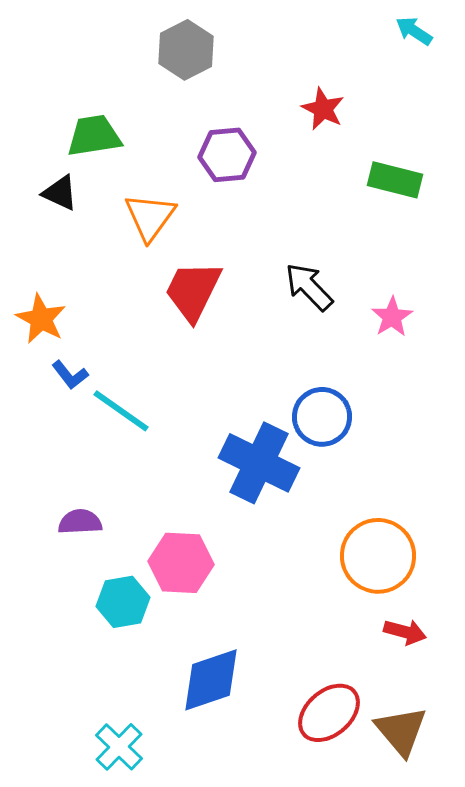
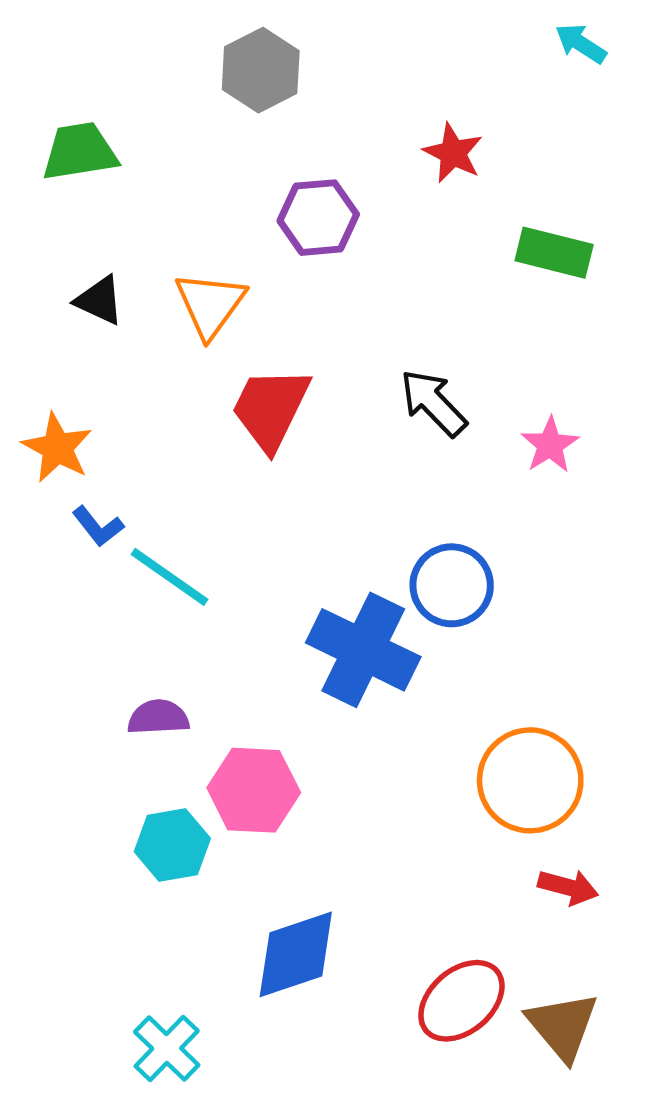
green trapezoid: (94, 136) -> (80, 152), moved
black triangle: (60, 193) -> (99, 300), moved
purple semicircle: (80, 522) -> (158, 717), moved

